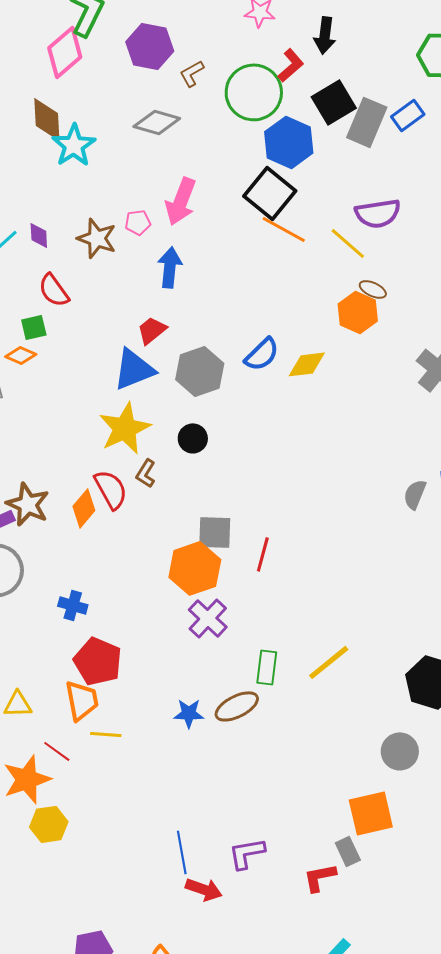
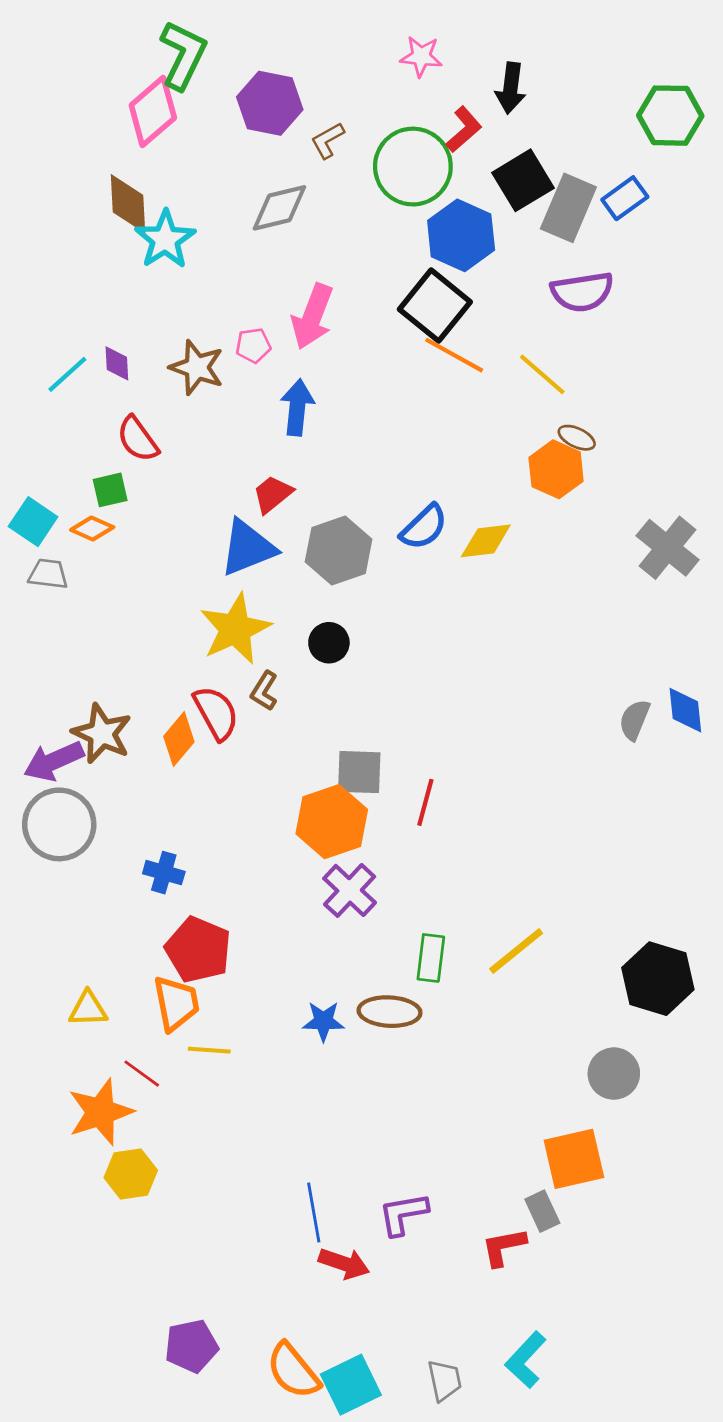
gray diamond: (157, 122) -> (279, 208), turned -30
purple semicircle: (378, 213) -> (582, 292), moved
brown ellipse: (237, 706) -> (389, 1012), turned 30

